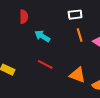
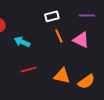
red line: (45, 64) -> (29, 70), turned -35

